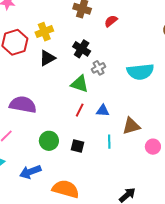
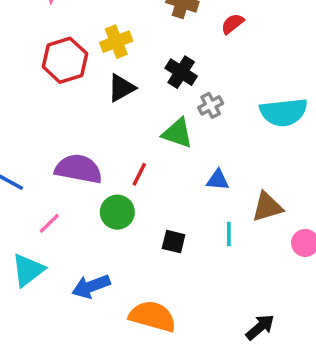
red line: (80, 110) -> (139, 174), moved
green circle: (49, 141) -> (117, 212), moved

